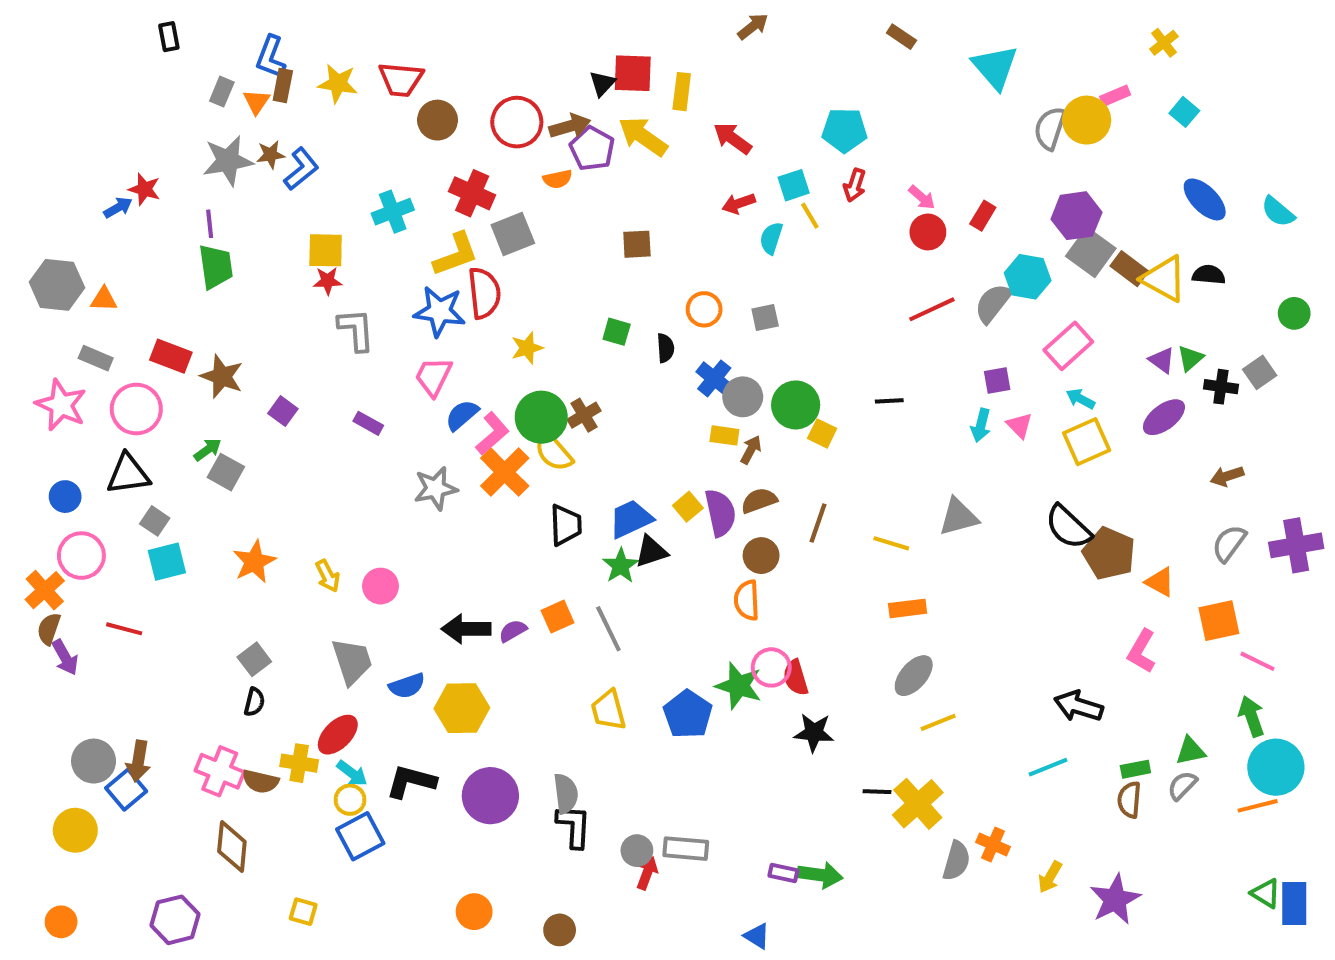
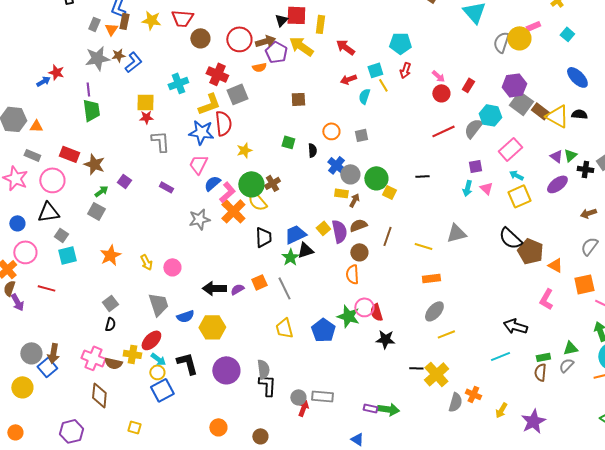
green arrow: (208, 450) -> (101, 191), moved
black L-shape: (411, 781) -> (187, 363), turned 60

